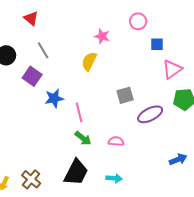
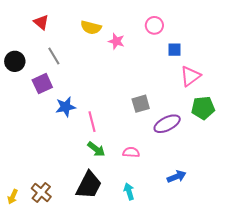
yellow semicircle: (89, 61) -> (91, 27), moved, turned -102
purple square: (32, 76) -> (42, 84), turned 30
blue arrow: (178, 159) -> (177, 177), moved
cyan arrow: (114, 178) -> (129, 191), turned -112

